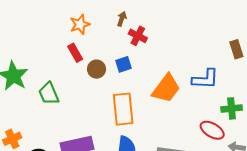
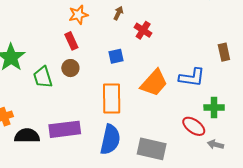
red cross: (138, 36) -> (143, 30), moved
brown circle: (97, 69) -> (70, 68), moved

